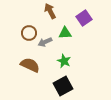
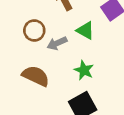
green triangle: (65, 33) -> (85, 30), turned 32

